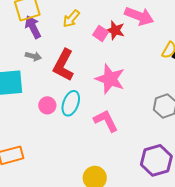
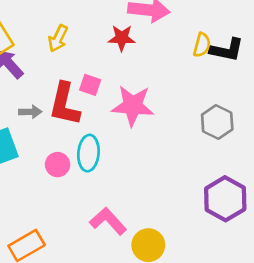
pink square: (101, 33) -> (90, 85), moved
gray arrow: (33, 56) -> (30, 112), moved
pink L-shape: (106, 121) -> (108, 221), moved

